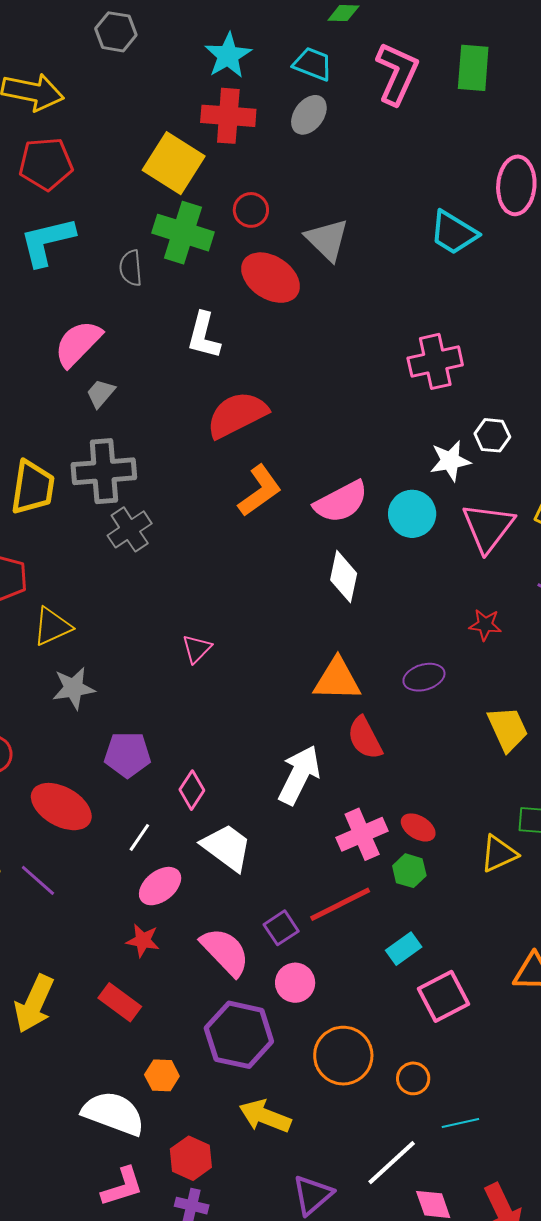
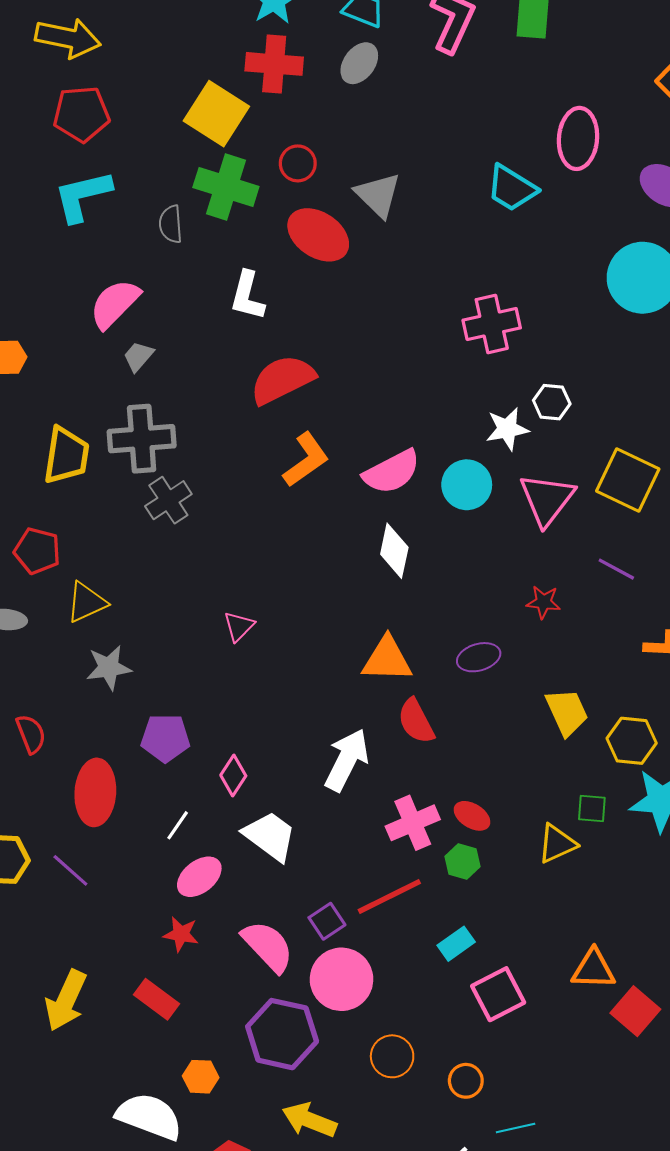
red ellipse: (61, 807) -> (95, 792), turned 64
pink circle: (295, 983) -> (342, 979), size x1.5
orange circle: (343, 1056) -> (392, 1056), size x0.7

